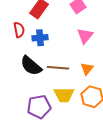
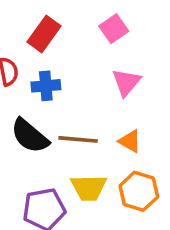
orange triangle: (87, 69) -> (130, 141), turned -40

